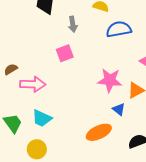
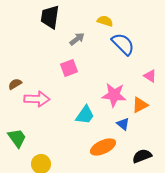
gray arrow: (73, 24) -> (77, 39), turned -119
blue semicircle: (119, 29) -> (123, 44), turned 55
cyan trapezoid: (42, 118) -> (85, 115), moved, turned -80

